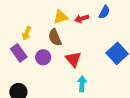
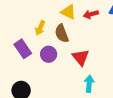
yellow triangle: (61, 17) -> (68, 12), turned 42
yellow arrow: (27, 33) -> (40, 28), moved

